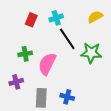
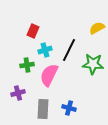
cyan cross: (56, 18) -> (45, 50), moved
black line: (67, 39) -> (69, 50), turned 60

